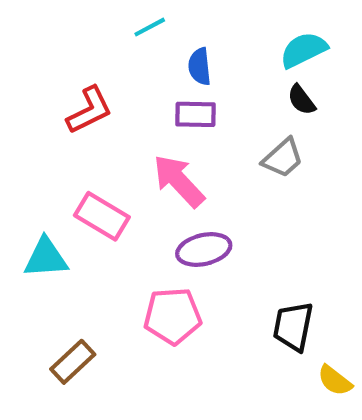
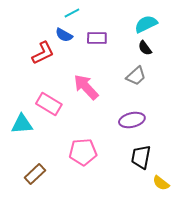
blue semicircle: (200, 67) -> (64, 35), moved, turned -54
purple rectangle: (195, 114) -> (97, 38), moved
purple ellipse: (204, 250) -> (132, 120), moved

